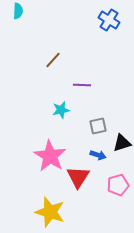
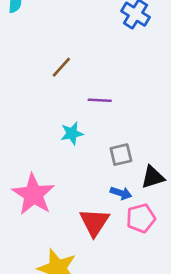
pink star: (50, 156) -> (33, 194), moved
pink pentagon: (118, 185) -> (141, 218), moved

